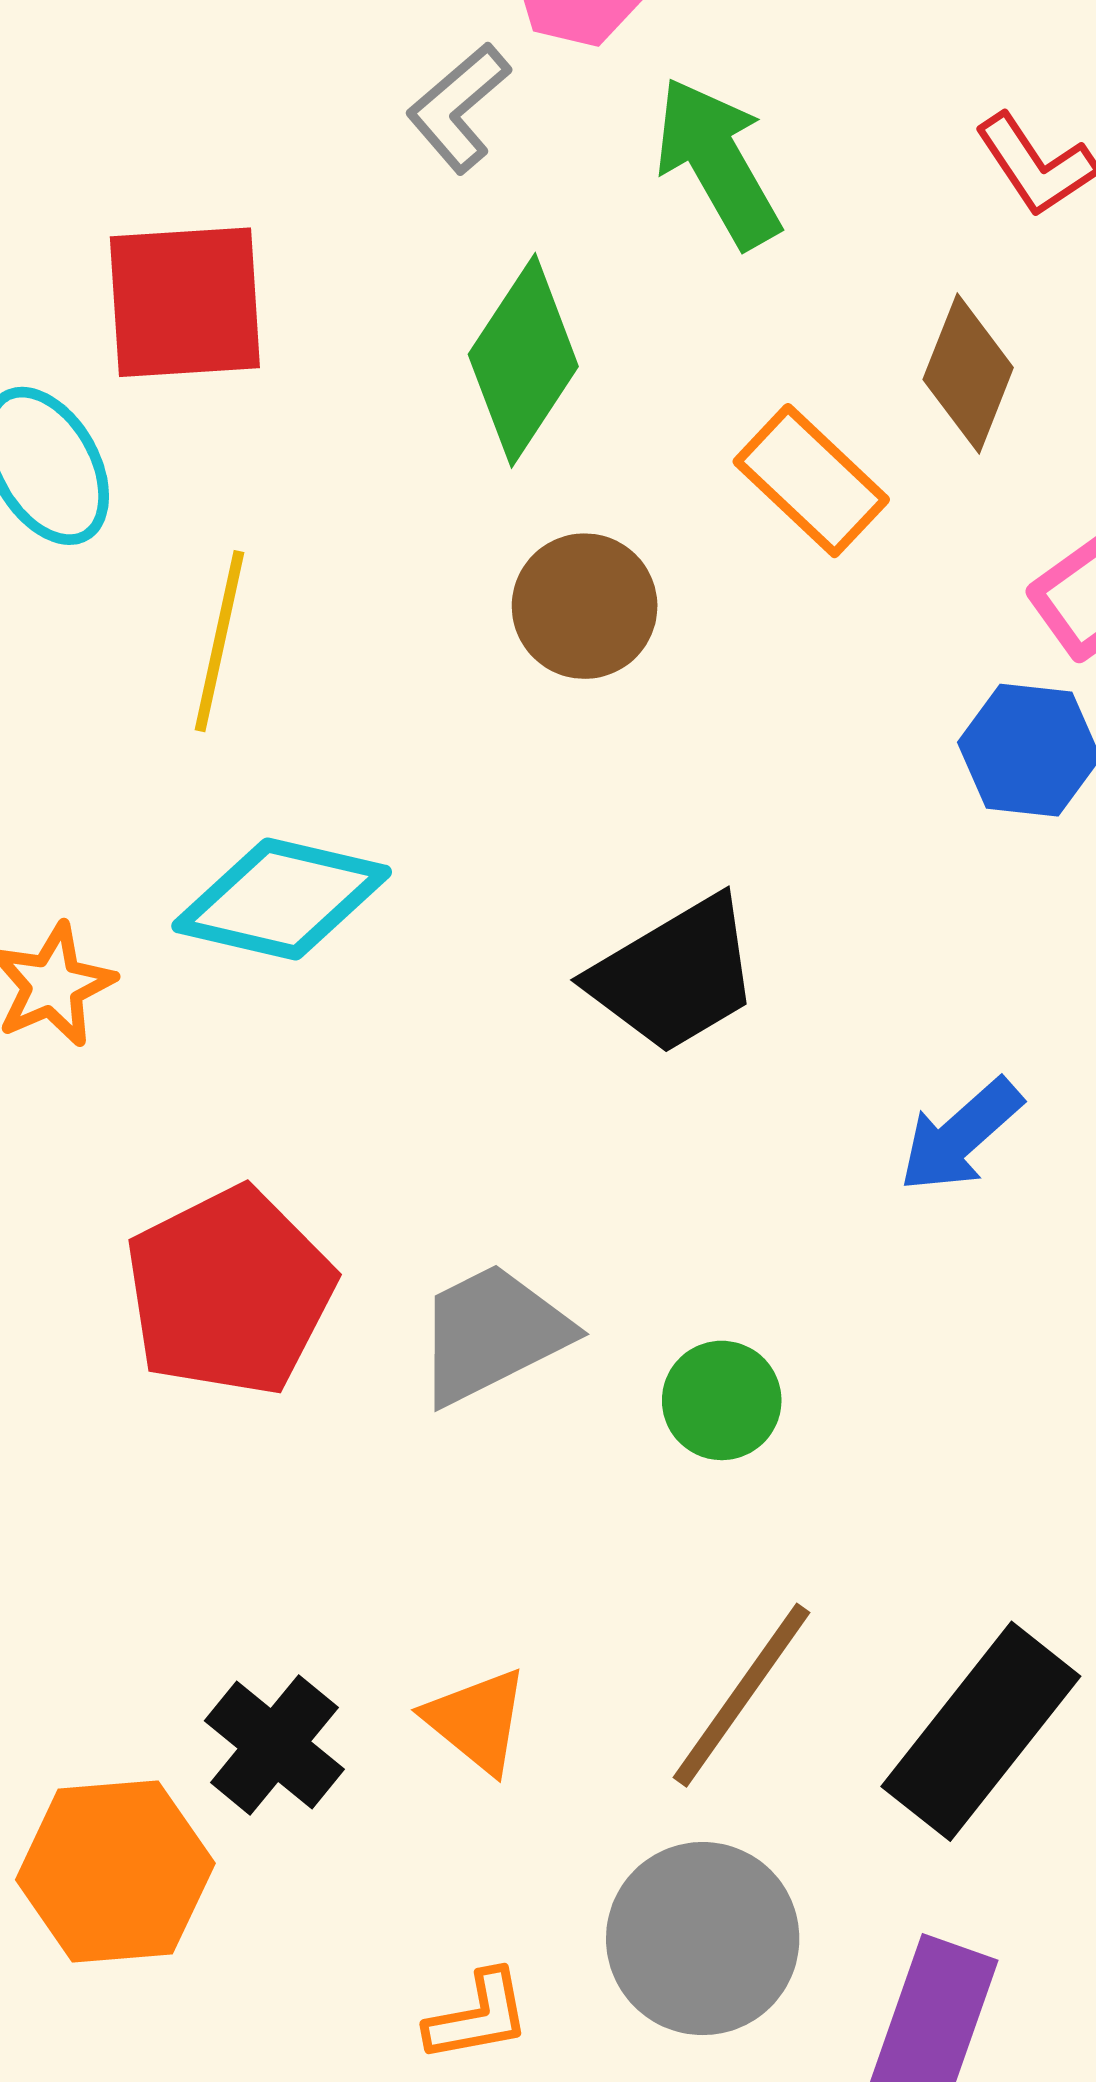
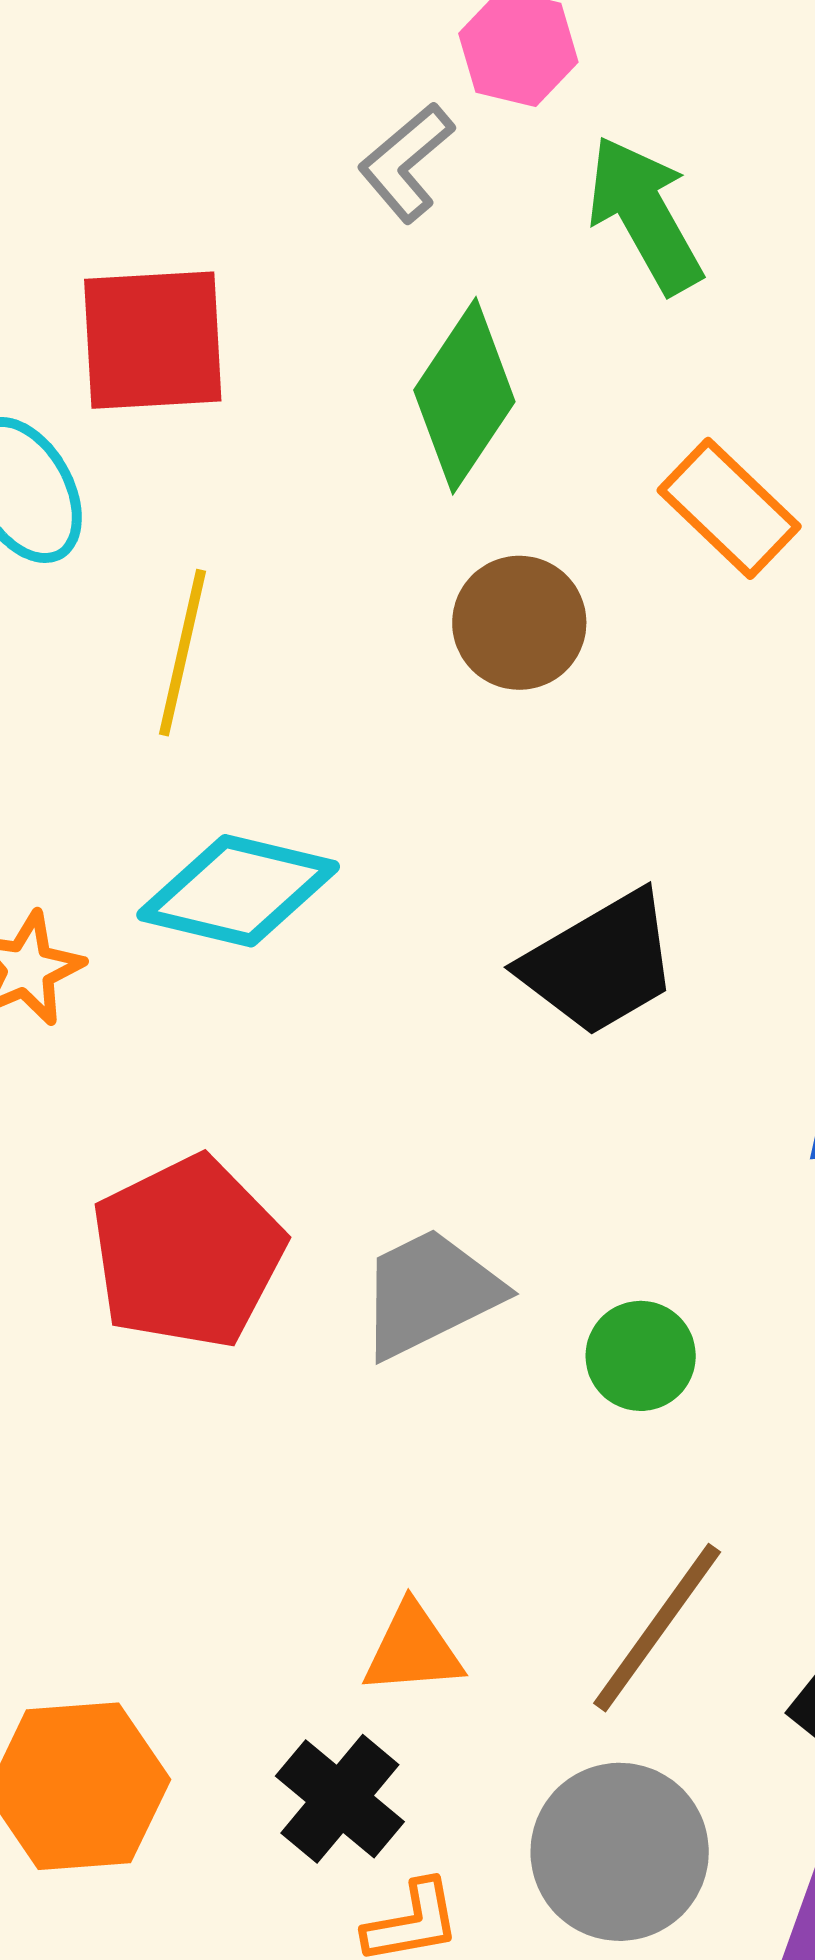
orange triangle: (477, 1720) -> (413, 1649), turned -44
black cross: (274, 1745) -> (340, 1799), moved

